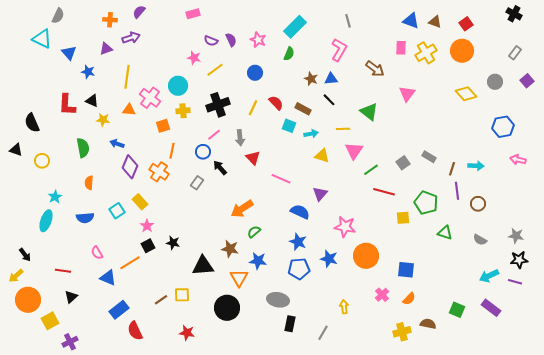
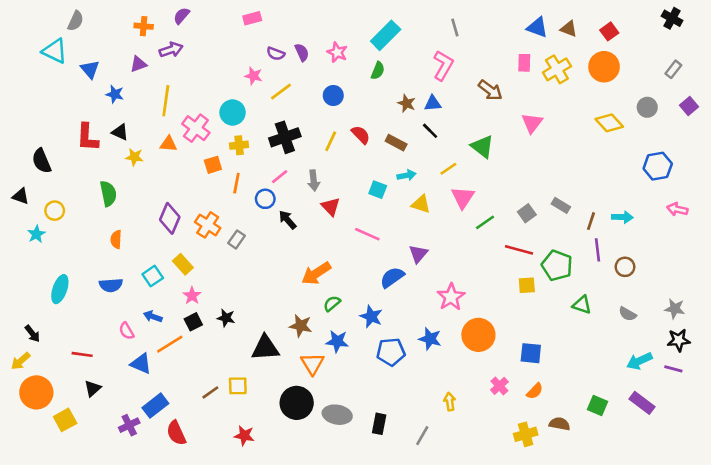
cyan square: (289, 126) -> (378, 190), moved
yellow line: (343, 129) -> (448, 169), turned -32
blue arrow: (117, 144) -> (153, 317), moved
orange line: (172, 151) -> (236, 183), moved
gray rectangle: (197, 183) -> (236, 239), moved
red line: (384, 192) -> (519, 250), moved
cyan star: (55, 197) -> (36, 234), moved
blue semicircle: (300, 212) -> (392, 277), turned -60
pink star: (345, 227) -> (451, 297), turned 30
blue star: (298, 242) -> (371, 317), moved
gray ellipse: (278, 300) -> (337, 415), moved
purple cross: (70, 342) -> (129, 425), moved

